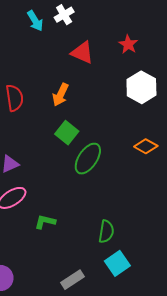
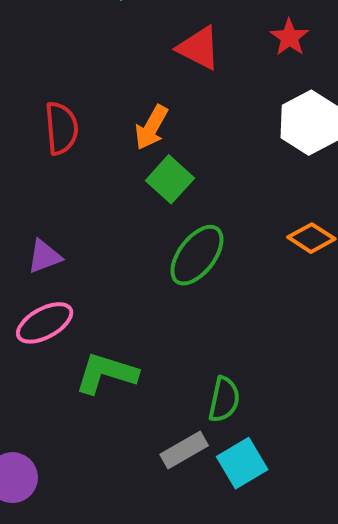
green square: (67, 133) -> (170, 179), moved
green L-shape: (45, 222) -> (106, 373), size x1.5
gray rectangle: (72, 280) -> (184, 450), moved

